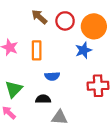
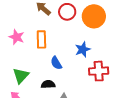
blue star: (83, 50) -> (83, 49), moved
blue semicircle: (52, 76) -> (56, 63), turned 64

